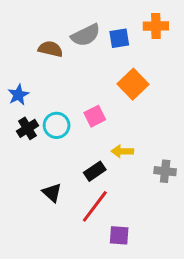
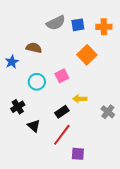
orange cross: (156, 26) -> (104, 27), moved
brown semicircle: (50, 49) -> (34, 48), moved
black cross: (28, 128) -> (18, 107), moved
gray cross: (165, 171) -> (108, 112), turned 32

